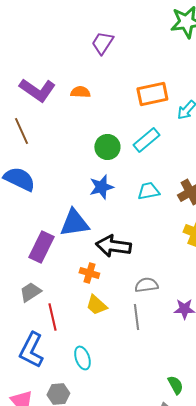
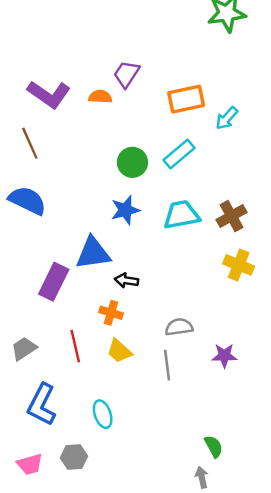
purple trapezoid: (102, 43) -> (126, 74), moved
cyan trapezoid: (148, 191) -> (181, 215), size x1.4
black arrow: (113, 246) -> (126, 280), moved, size x0.6
gray trapezoid: (30, 292) -> (24, 348), moved
red line: (52, 317) -> (75, 346), moved

